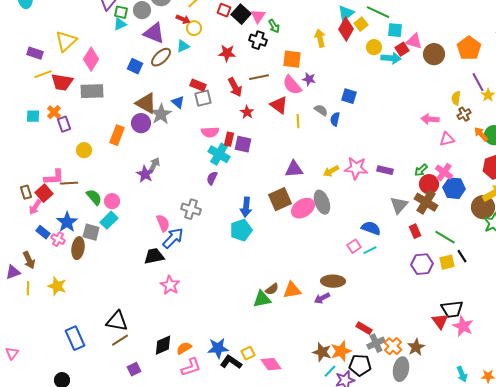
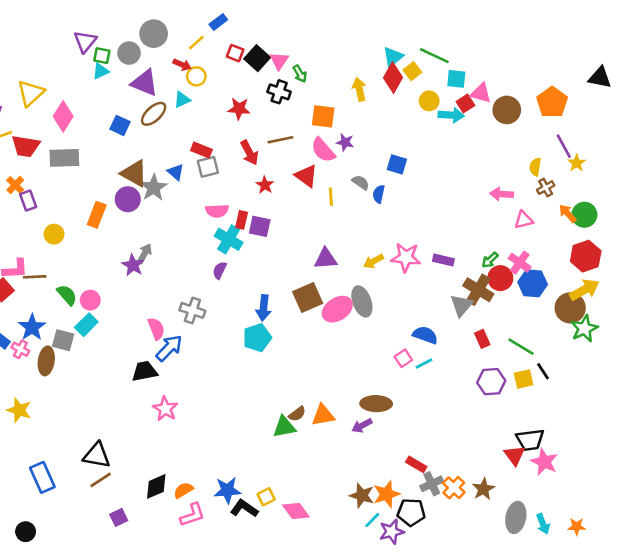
brown cross: (426, 202) -> (478, 290), moved
gray ellipse: (401, 369) -> (516, 517), moved

